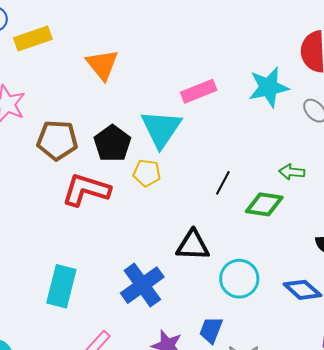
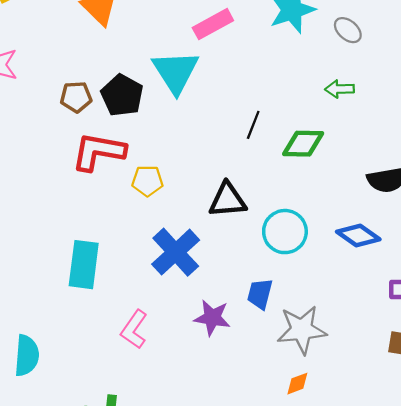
brown pentagon: (57, 140) -> (76, 97), moved, size x0.7
green arrow: (292, 172) -> (340, 89), moved
yellow pentagon: (147, 173) -> (148, 181), moved

